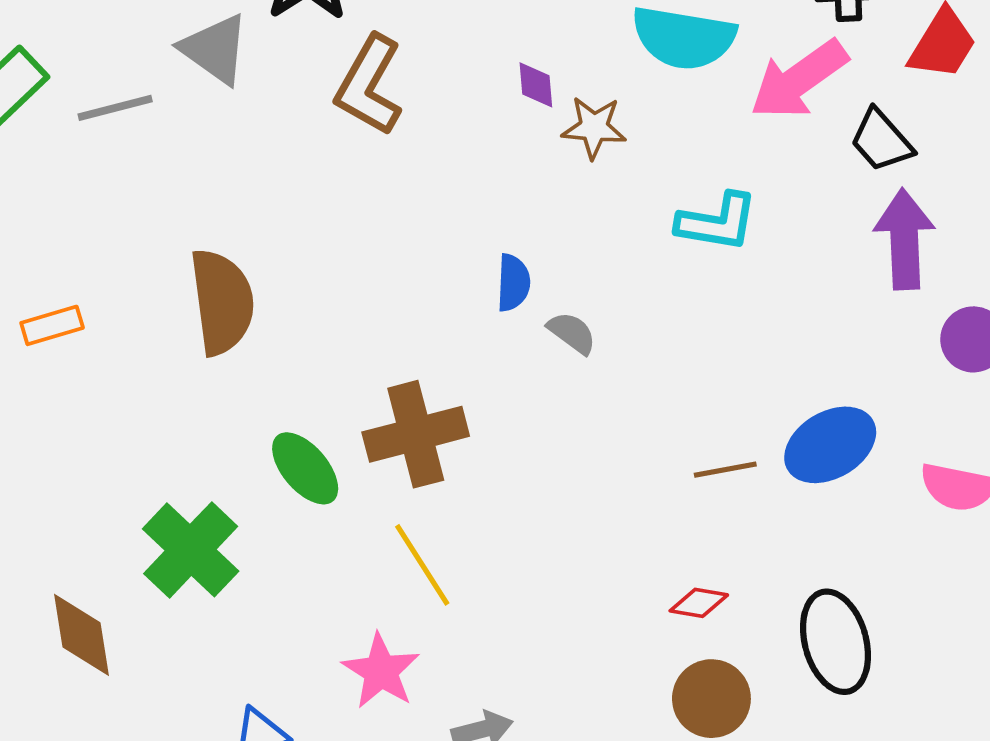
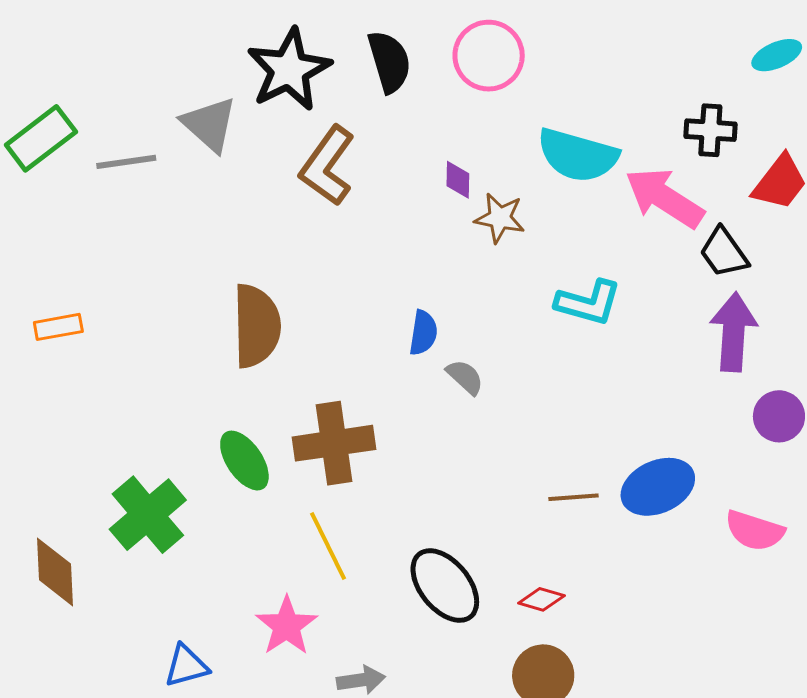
pink arrow: (799, 80) -> (664, 198), turned 62
brown semicircle: (222, 302) -> (256, 326), moved
black ellipse: (836, 642) -> (445, 586), moved, turned -30

